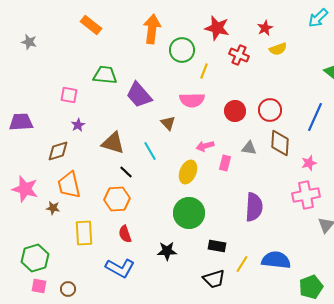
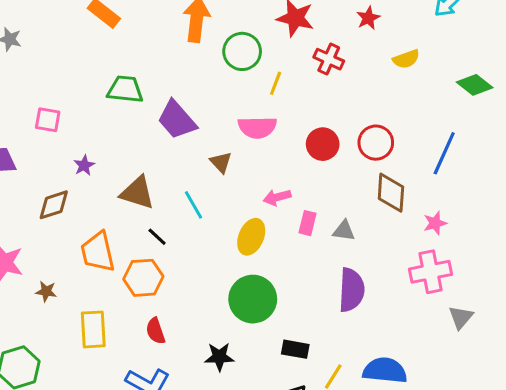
yellow semicircle: (278, 49) -> (406, 59), moved
pink square: (69, 95) -> (48, 120), moved
gray triangle: (249, 148) -> (344, 231), moved
orange trapezoid: (69, 185) -> (98, 252), moved

